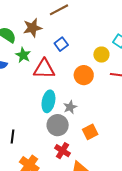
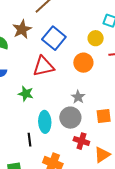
blue square: (61, 44) -> (54, 38), size x1.6
green star: (23, 55) -> (26, 94), moved
cyan ellipse: (48, 101) -> (45, 122), moved
orange square: (90, 132) -> (104, 116), turned 35

